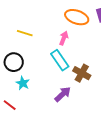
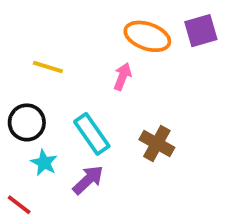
cyan rectangle: (60, 60) -> (92, 134), moved
purple arrow: (63, 94) -> (88, 180), moved

